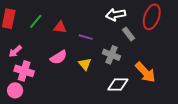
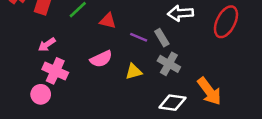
gray rectangle: (129, 34) -> (162, 38), moved
yellow triangle: (85, 64) -> (134, 72), turned 48

